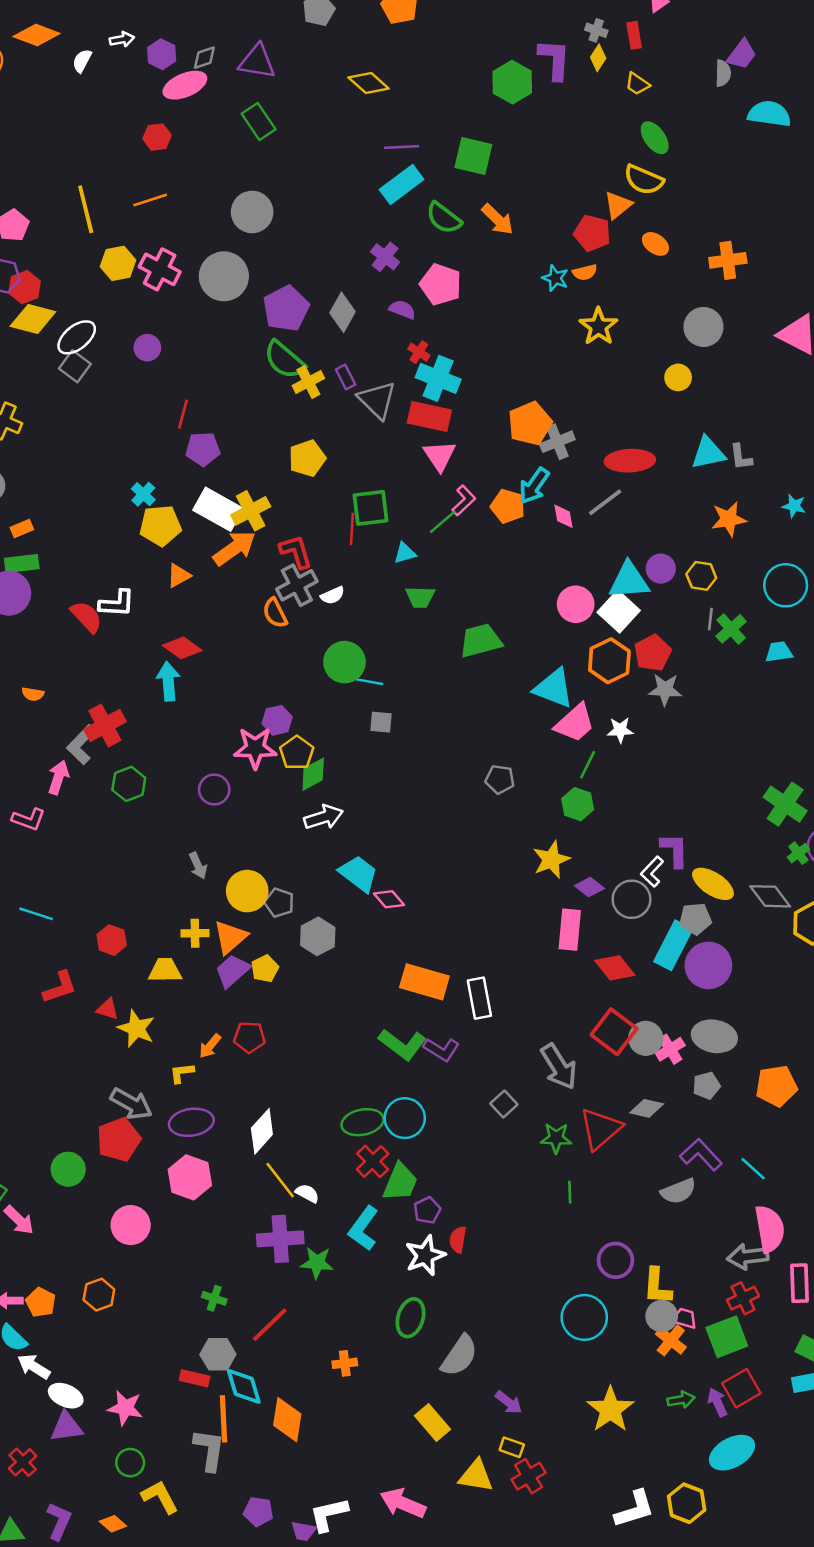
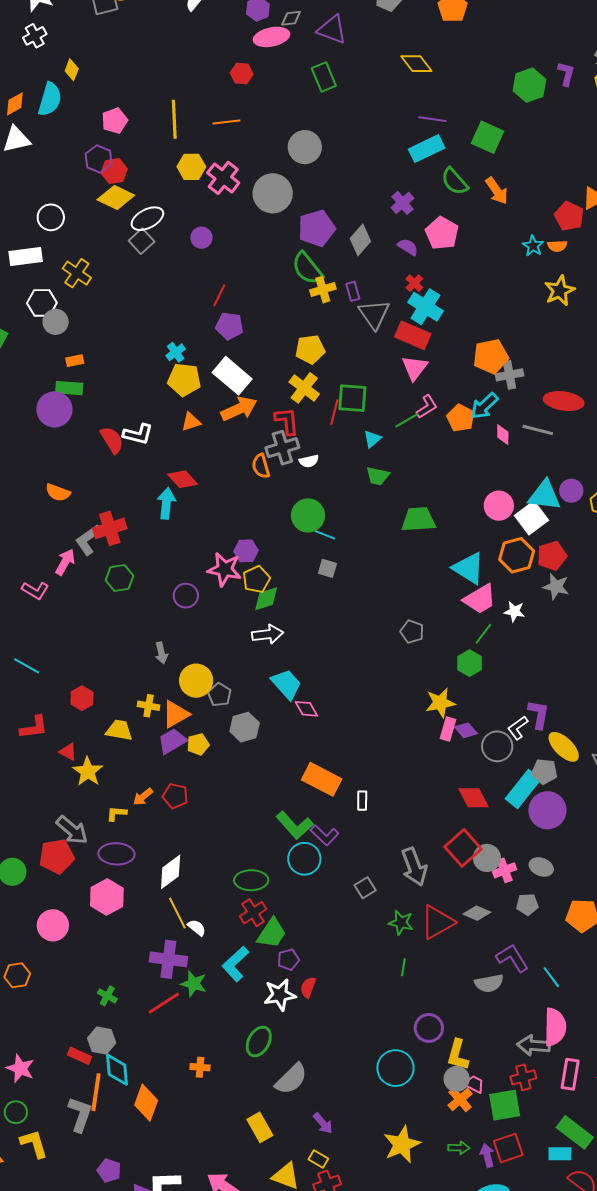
purple L-shape: (554, 59) -> (566, 74), size x0.7
gray line: (605, 502) -> (538, 430), turned 40
yellow cross: (251, 511) -> (304, 388), moved, turned -36
cyan triangle: (405, 553) -> (372, 439), turned -36
orange semicircle: (33, 694) -> (58, 492), size x1.4
pink rectangle: (570, 930) -> (448, 729), moved, size x0.7
white rectangle: (479, 998) -> (362, 801), size x0.6
gray ellipse: (714, 1036) -> (541, 867), size x0.7
cyan circle: (405, 1118) -> (304, 859), moved
red line: (270, 1325) -> (164, 1003), moved

